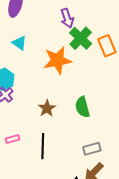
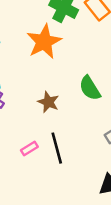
pink rectangle: (12, 139) -> (29, 149), moved

